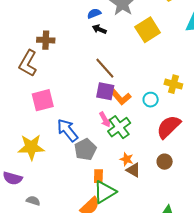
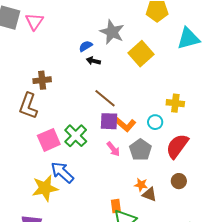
green cross: (119, 127) -> (76, 136), moved
blue arrow: (67, 130) -> (62, 172), moved
gray pentagon: (85, 149) -> (140, 150), moved

